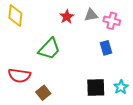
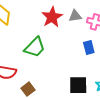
red star: (67, 17) -> (52, 17), size x1.5

